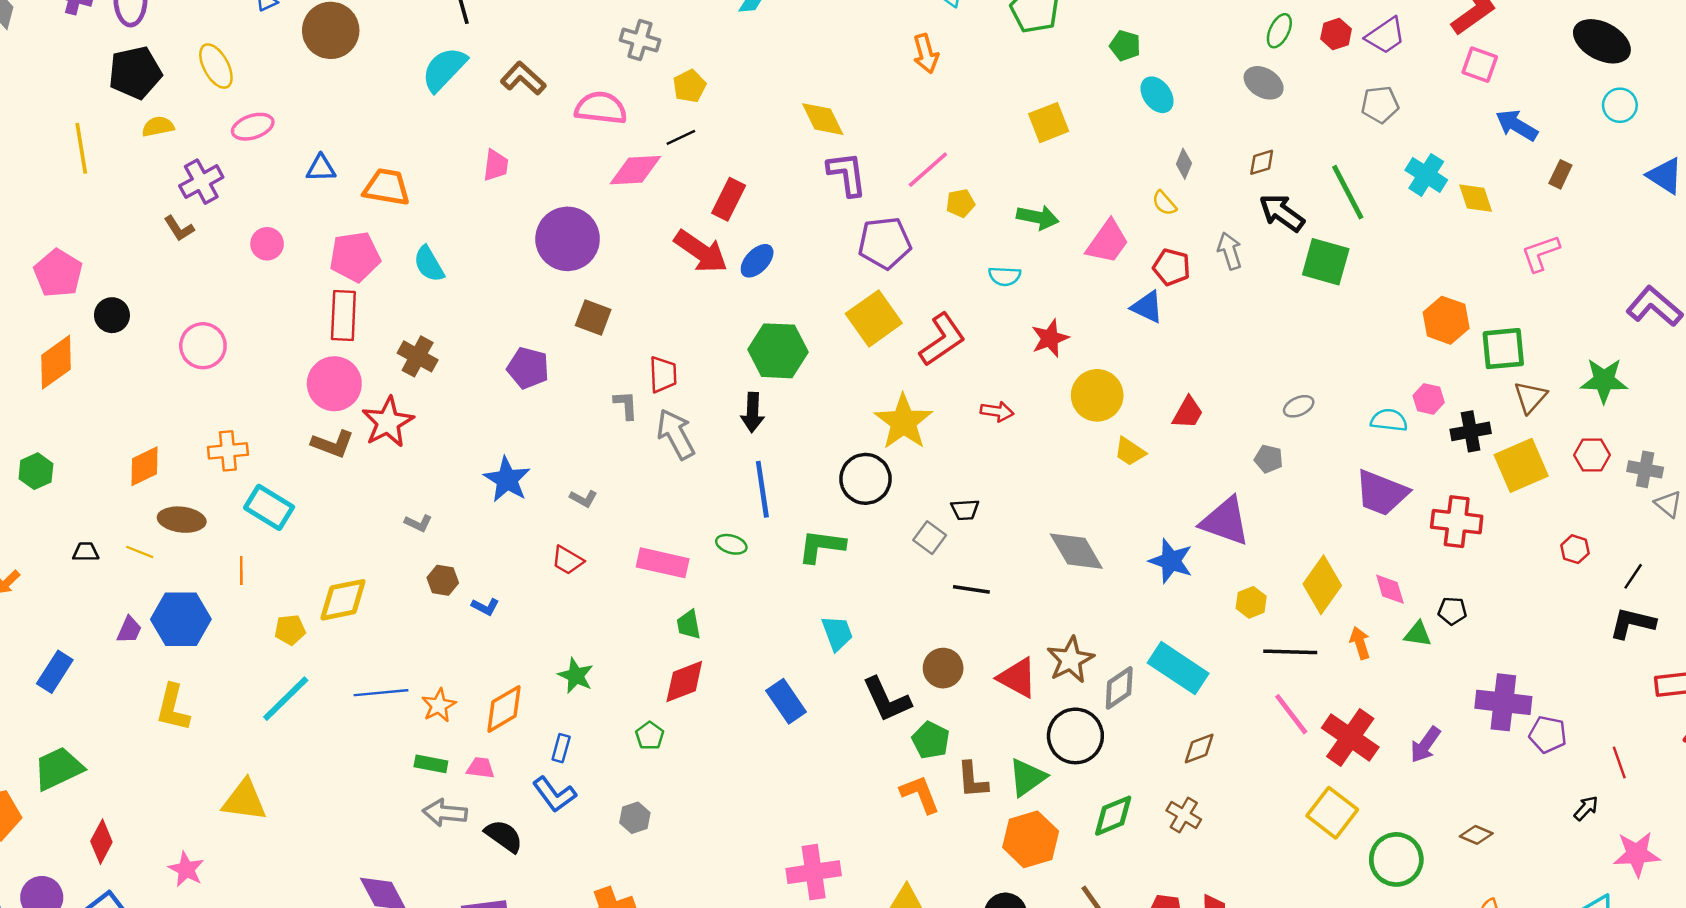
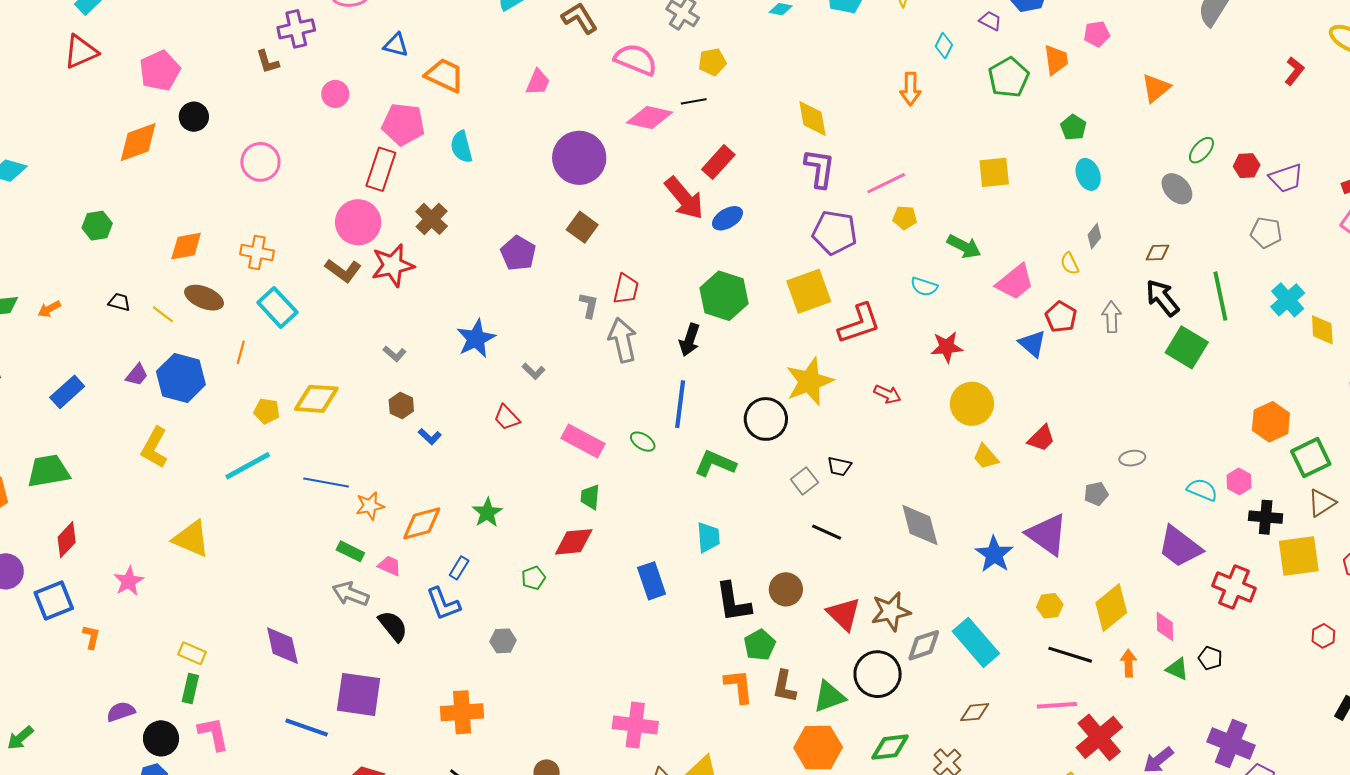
green square: (1503, 349) -> (1311, 458), turned -36
gray pentagon: (1269, 459) -> (1096, 494), turned 30
pink line: (1291, 714) -> (1057, 705), turned -72

